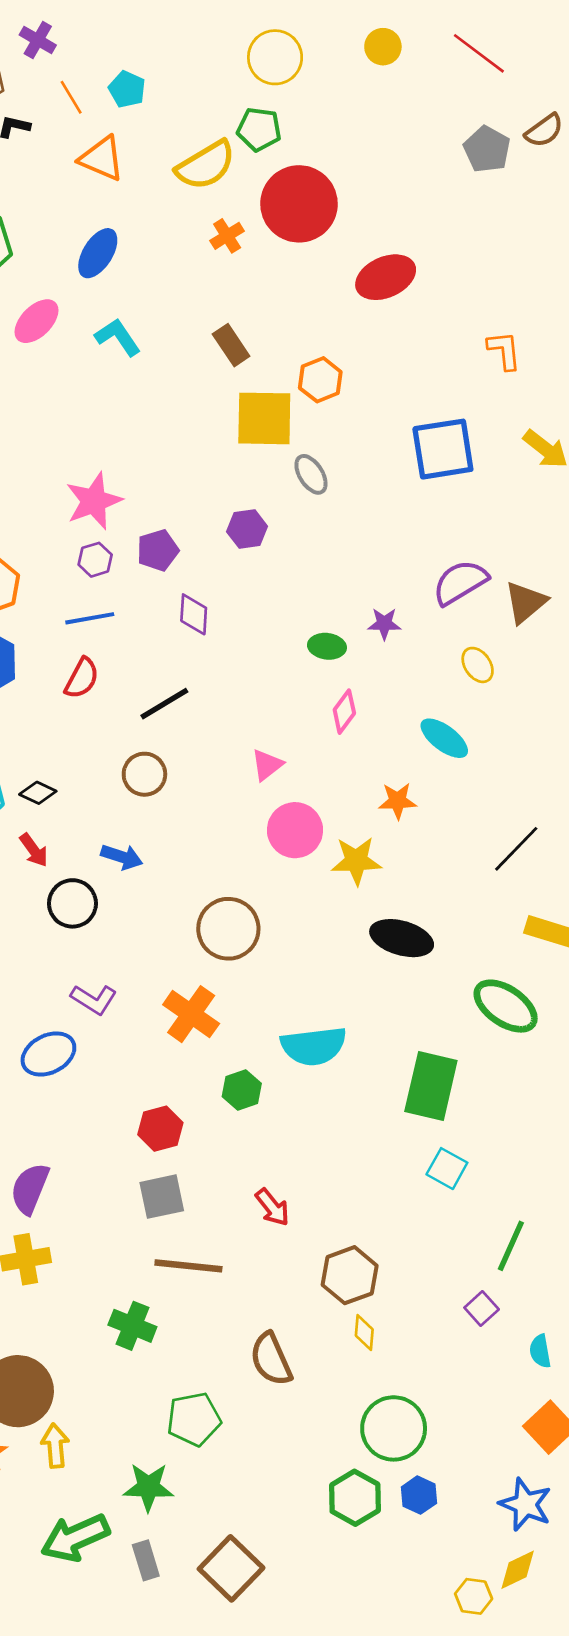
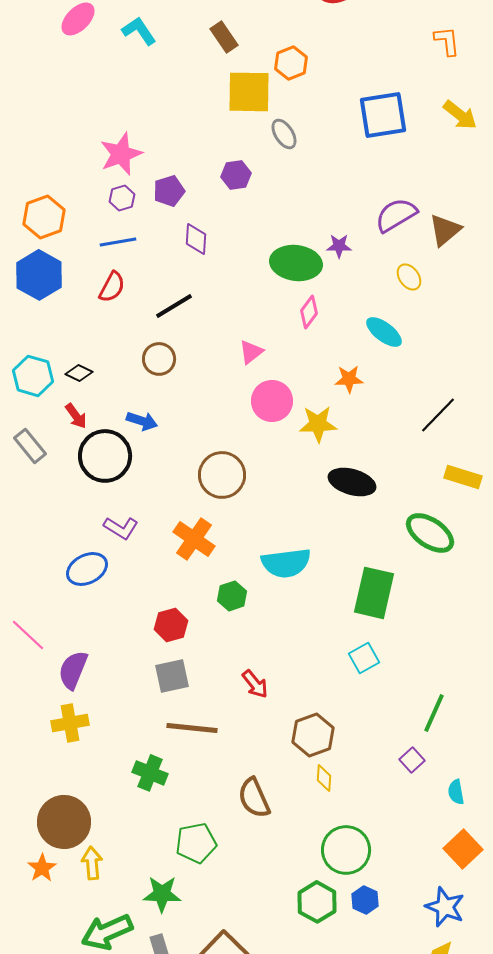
orange L-shape: (504, 350) -> (447, 41), moved
green ellipse: (327, 646) -> (296, 263), size x1.8
black circle: (72, 903) -> (105, 456), size x1.4
cyan square: (447, 1169) -> (364, 658), moved, turned 32

